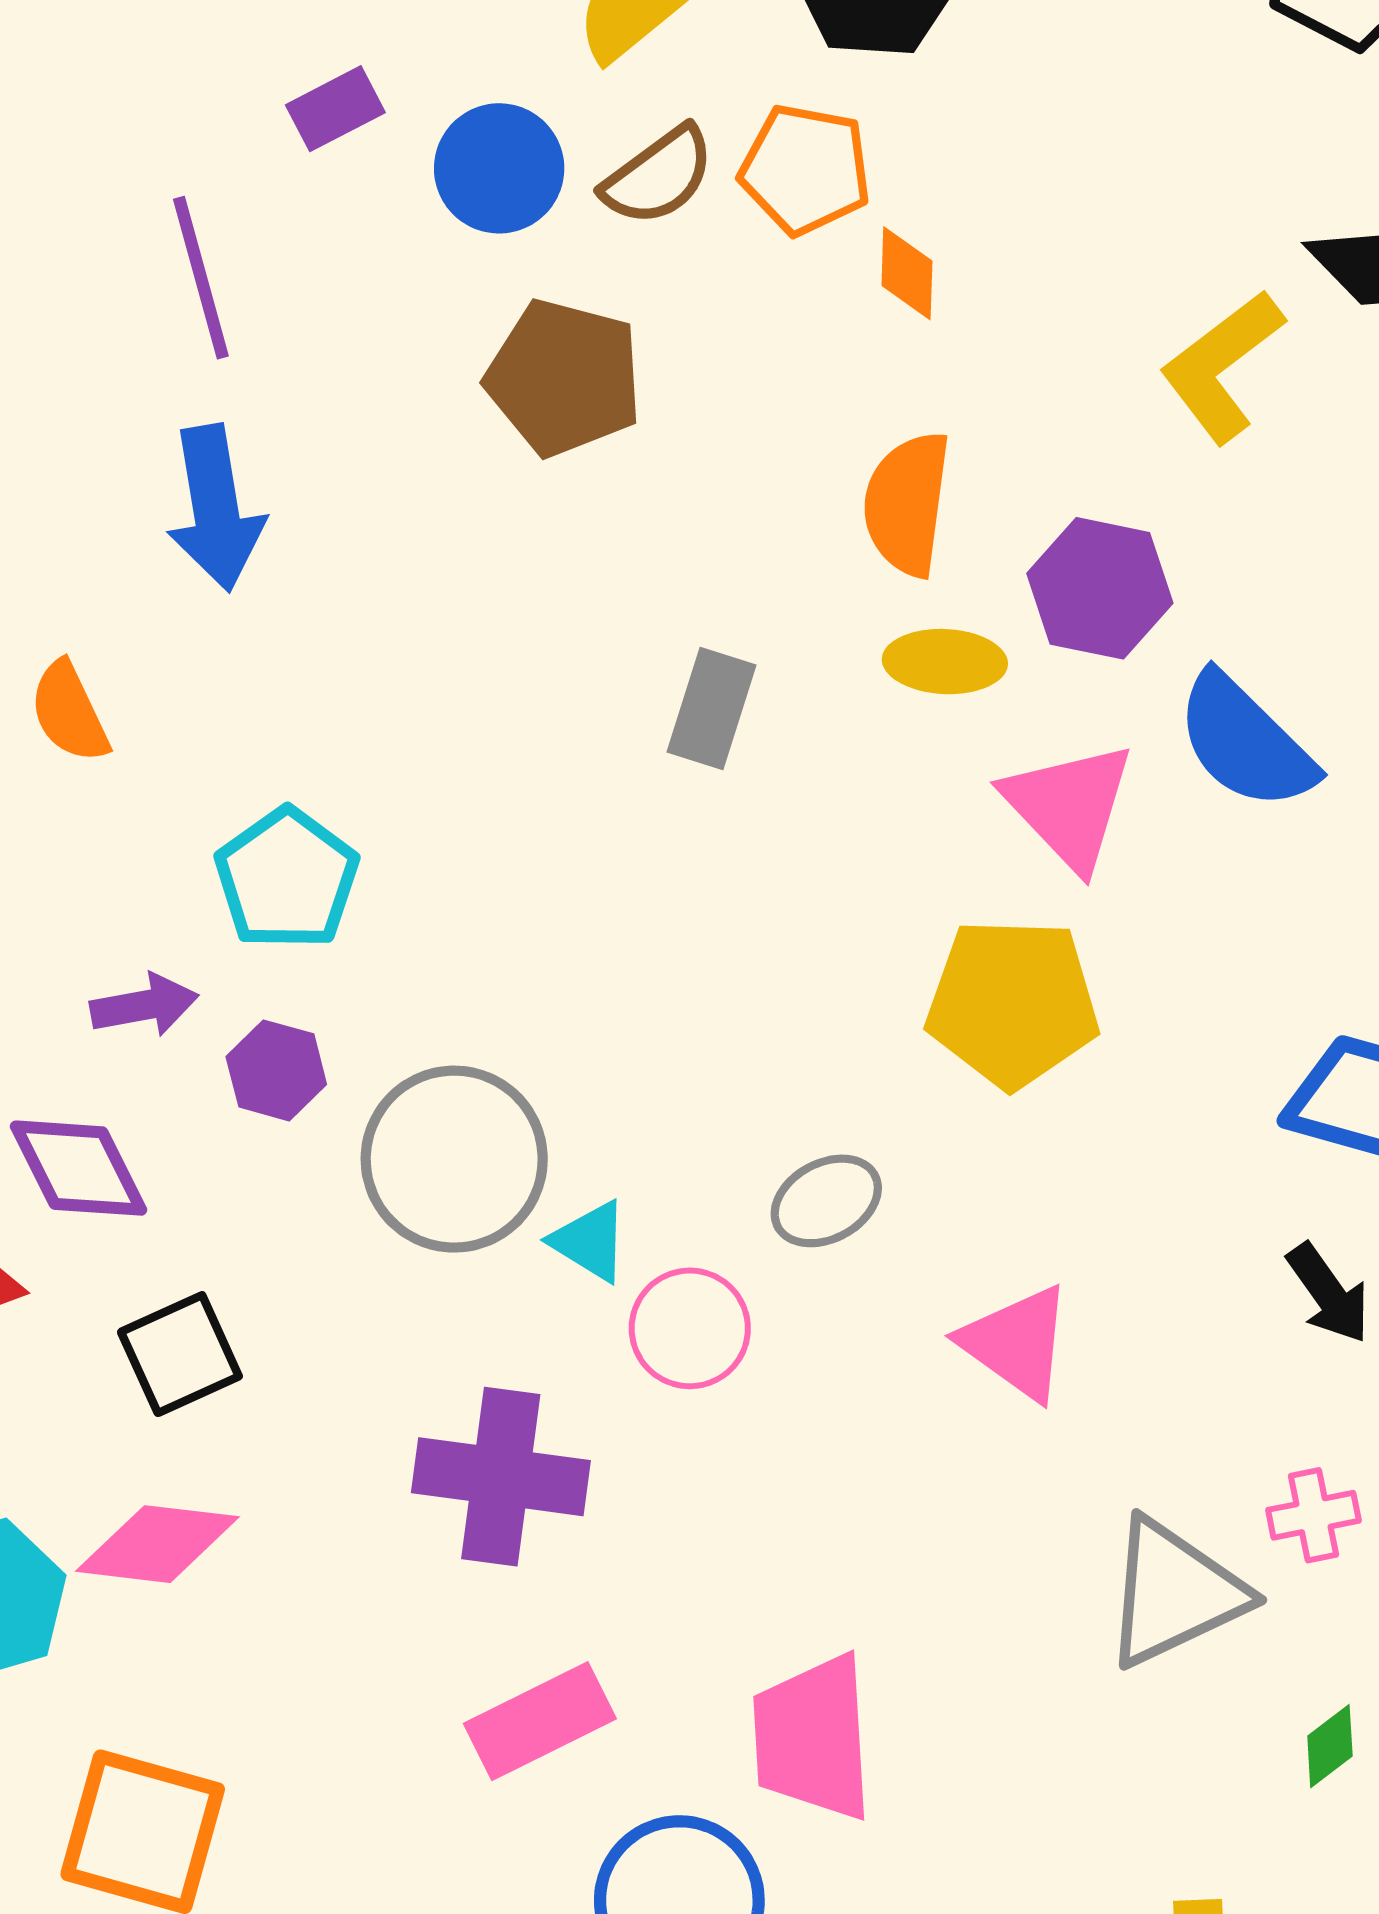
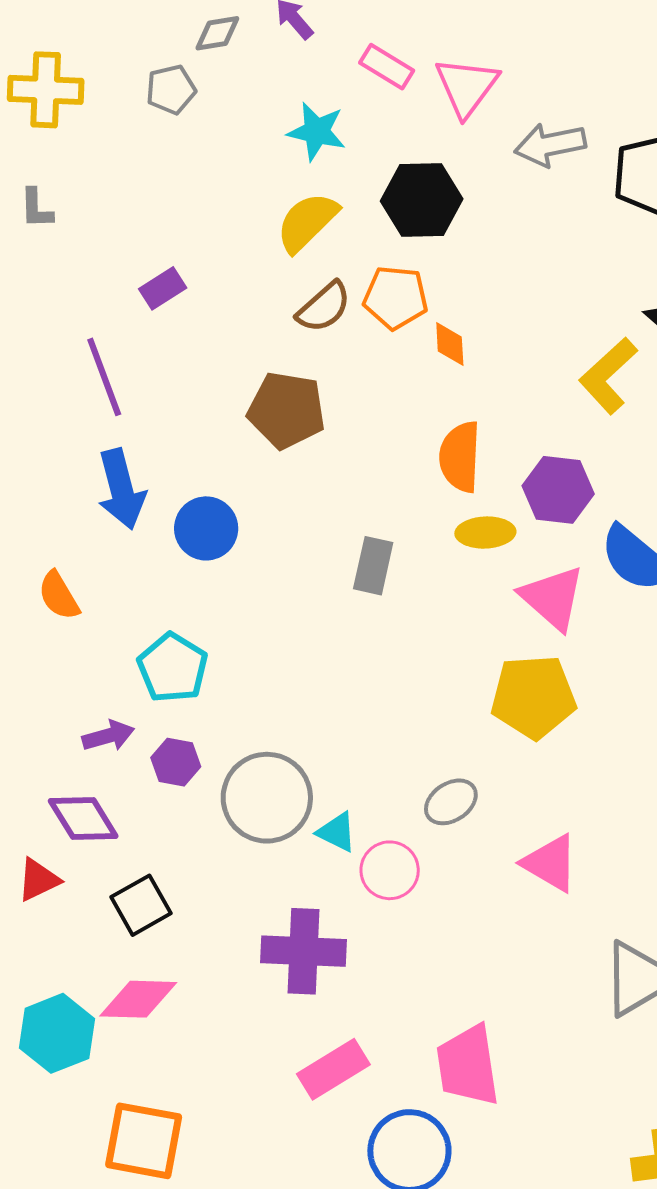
blue circle: (499, 168) -> (206, 528), moved

